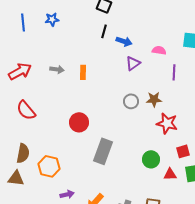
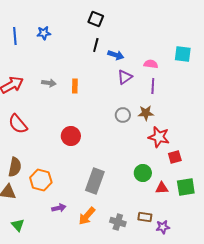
purple line: (174, 72) -> (153, 86), moved
gray rectangle: (103, 151) -> (95, 181), moved
red square: (183, 151) -> (175, 157), moved

